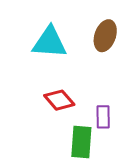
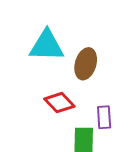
brown ellipse: (105, 36) -> (86, 64), moved

